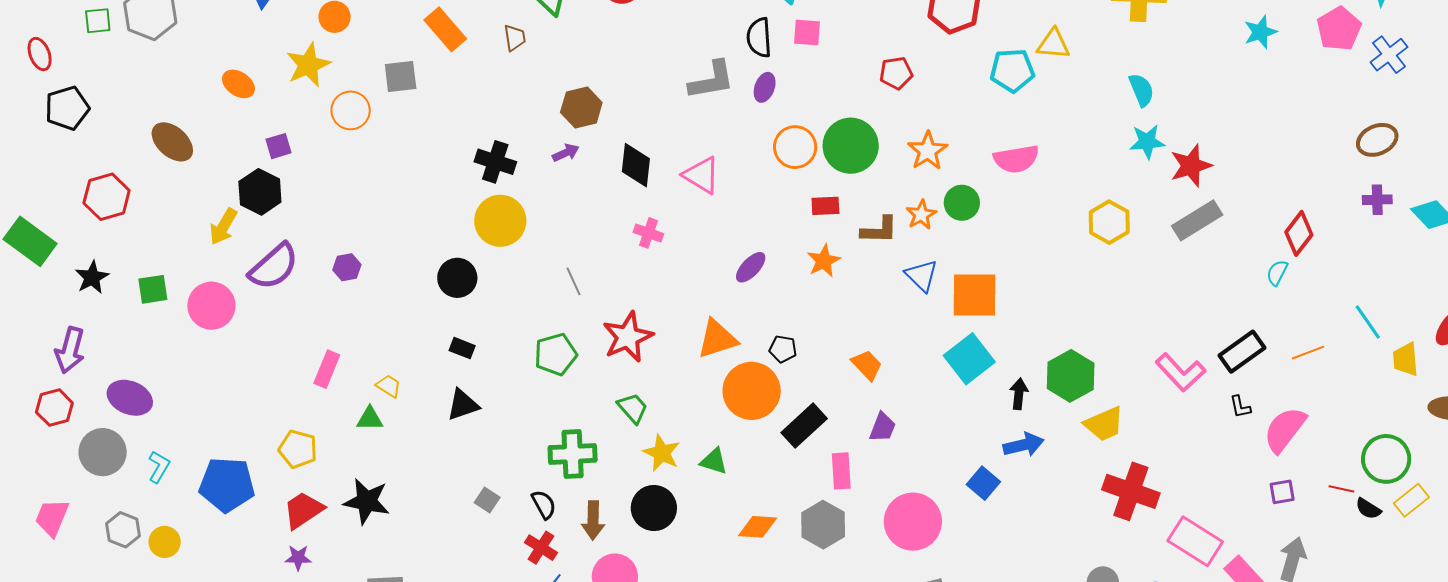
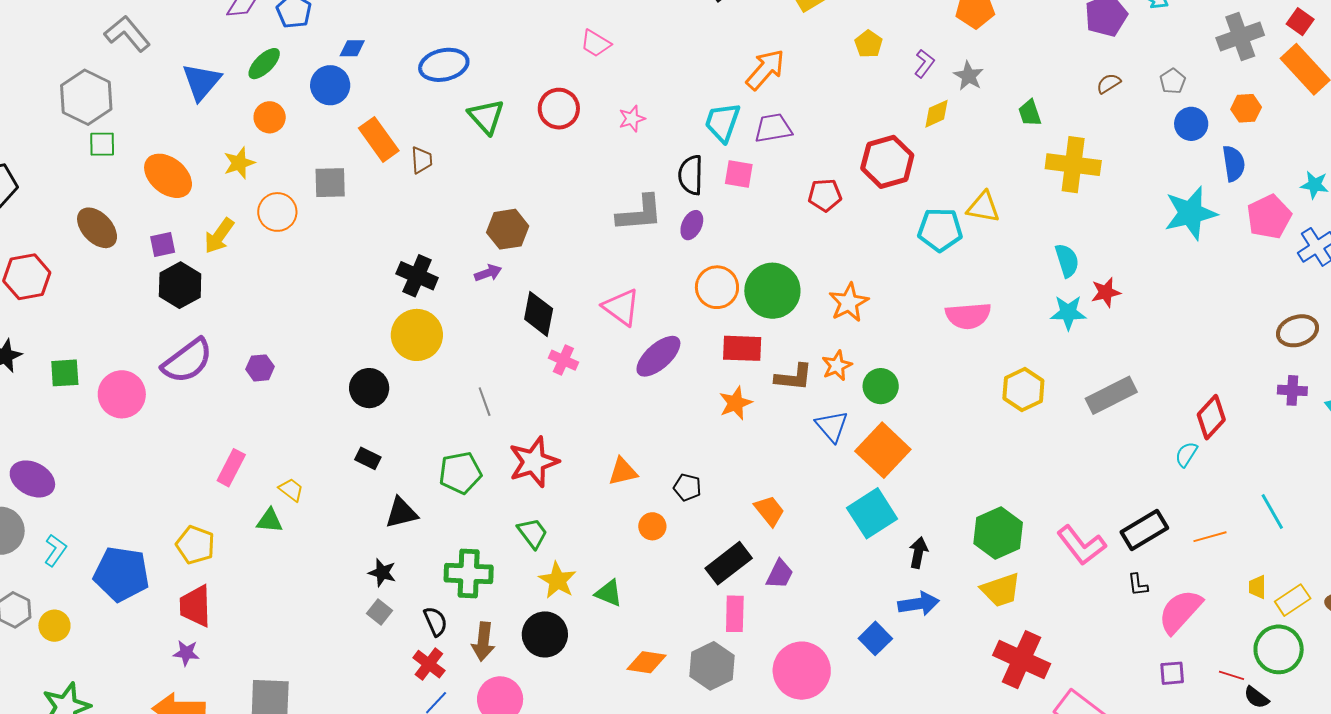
green square: (98, 21) -> (102, 144), moved
cyan star: (1260, 32) -> (1191, 213), size x1.6
brown trapezoid: (515, 38) -> (422, 160), moved
yellow star: (308, 65) -> (239, 163), size x0.7
red pentagon: (896, 73) -> (825, 195), moved
orange ellipse: (238, 84) -> (168, 176), size x1.5
purple square: (279, 146) -> (163, 244), moved
pink semicircle: (1016, 159) -> (968, 316), moved
black diamond: (636, 165) -> (539, 314), moved
red star: (1191, 166) -> (1106, 292), moved, size x0.7
green circle: (962, 203) -> (881, 386), moved
red rectangle: (825, 206) -> (742, 348), size x1.4
yellow arrow: (223, 227) -> (219, 236), moved
purple ellipse: (751, 267) -> (658, 356), moved, size x1.4
orange square: (975, 295) -> (883, 450), turned 38
orange triangle: (717, 339) -> (623, 472), size x0.7
yellow trapezoid: (1406, 359) -> (1257, 587), moved, size x0.7
green hexagon: (1071, 376) -> (998, 533), moved
orange circle: (752, 391) -> (652, 526), size x0.5
black triangle: (463, 405) -> (401, 513), moved
black rectangle: (804, 426) -> (729, 563), moved
yellow rectangle: (1411, 500) -> (1293, 600), moved
black star: (367, 501) -> (382, 573), moved, size x0.6
red trapezoid: (303, 510) -> (195, 606), turned -63

